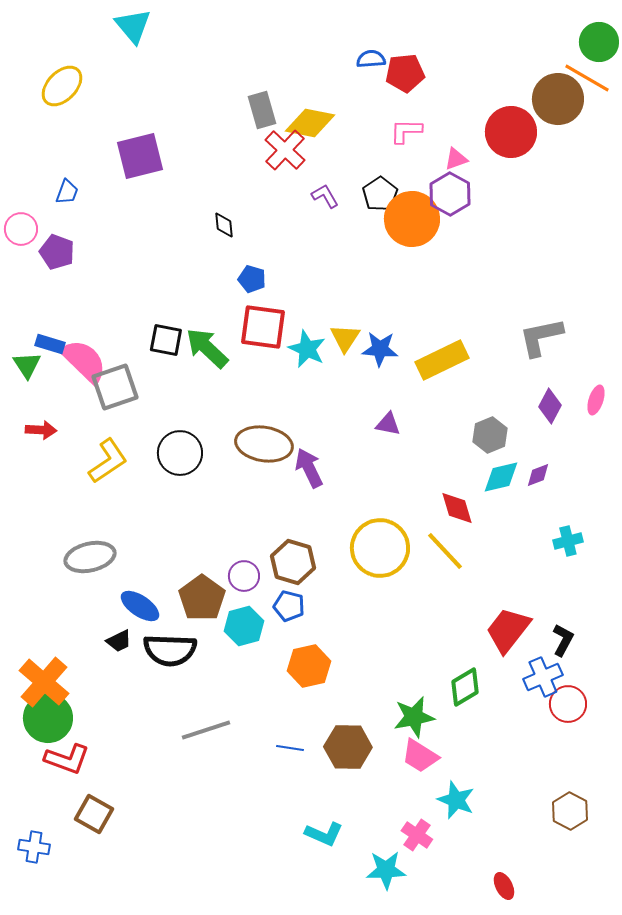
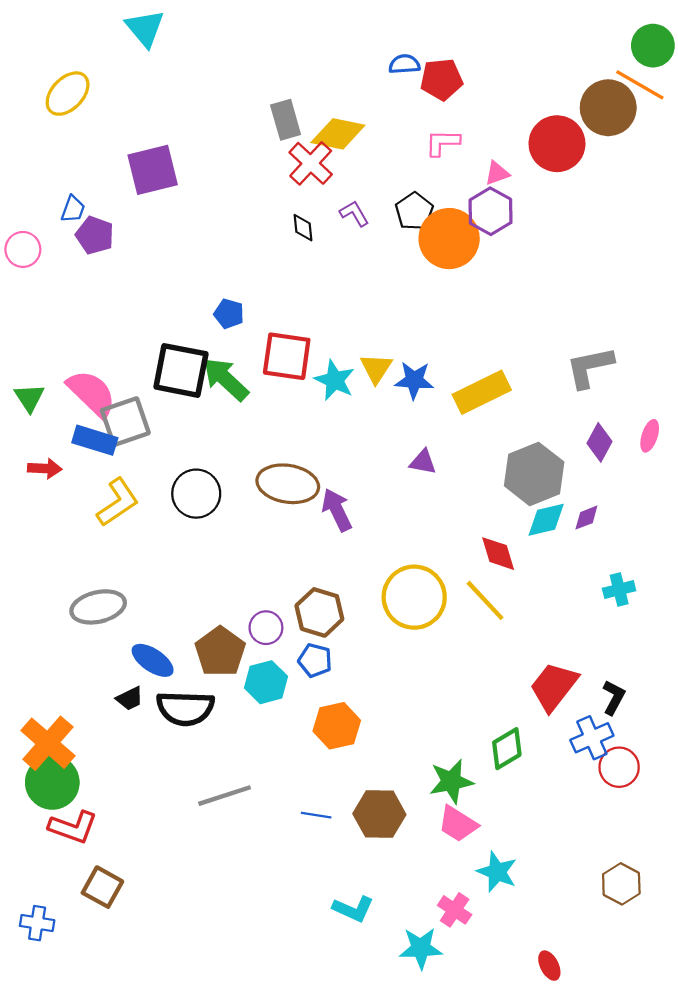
black diamond: (224, 225) -> (303, 228), moved
purple pentagon: (57, 252) -> (95, 235), moved
blue pentagon: (252, 279) -> (229, 314), moved
black square: (166, 340) -> (181, 370), size x1.6
blue rectangle: (50, 344) -> (95, 440), moved, size x1.4
gray hexagon: (490, 435) -> (534, 474), size x1.6

